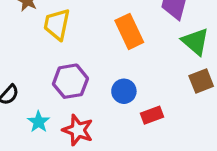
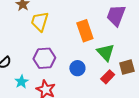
green triangle: (195, 42) -> (106, 52), moved
red rectangle: (152, 115) -> (108, 77), moved, turned -32

